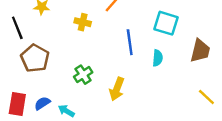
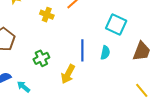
blue line: (130, 42) -> (82, 50), moved

